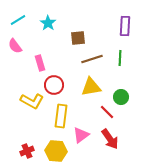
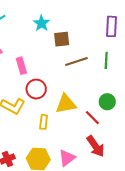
cyan star: (48, 23) -> (41, 23), moved
yellow triangle: (91, 87) -> (66, 104), moved
yellow rectangle: (61, 116) -> (44, 122), size x0.6
pink triangle: (81, 135) -> (67, 158), moved

